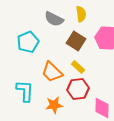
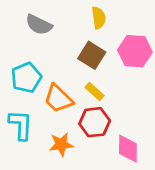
gray semicircle: (54, 19) -> (39, 25), moved
cyan pentagon: (28, 42) -> (26, 78), moved

